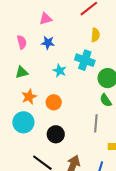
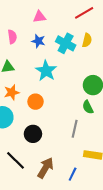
cyan cross: (85, 60) -> (66, 43), moved
cyan star: (60, 71) -> (46, 71), size x1.5

